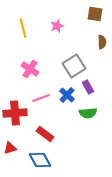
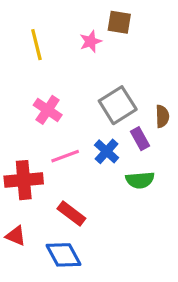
brown square: (95, 14) -> (119, 22), moved
brown semicircle: (102, 42) -> (162, 116), moved
red triangle: (10, 148) -> (16, 236), turned 40

